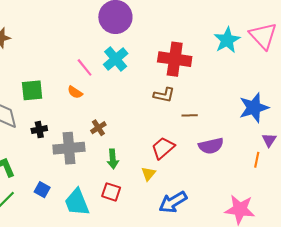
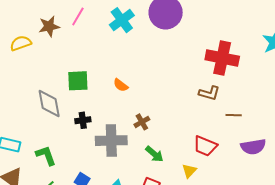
cyan cross: (116, 59) -> (122, 20), moved
pink line: (85, 67) -> (78, 17), moved, turned 66
red trapezoid: (163, 148) -> (205, 146), turned -120
green arrow: (113, 159) -> (154, 154), turned -48

